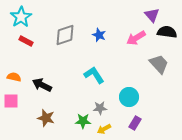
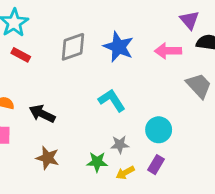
blue star: (99, 35) -> (118, 47), size x1.6
pink arrow: (136, 38) -> (168, 51), turned 30
purple rectangle: (135, 123) -> (156, 165), moved

